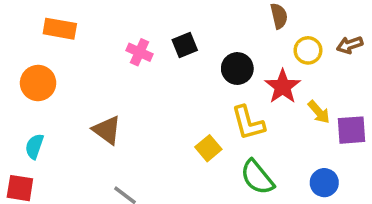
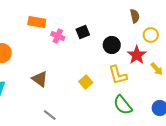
orange rectangle: (60, 29) -> (37, 22), moved
yellow square: (208, 148) -> (86, 82), moved

